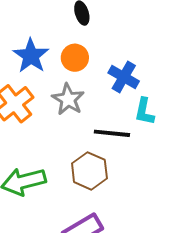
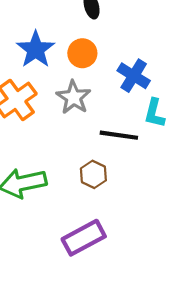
brown hexagon: (89, 171) -> (93, 174), size x0.7

